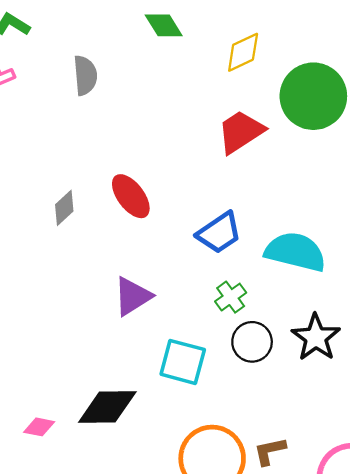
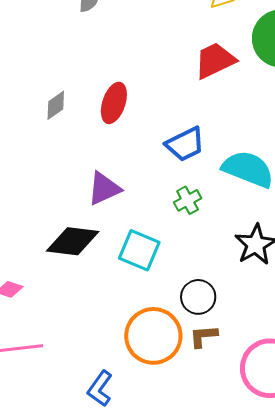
red ellipse: (131, 196) -> (114, 103), turned 48
black circle: (252, 342) -> (198, 297), moved
black diamond: (107, 407) -> (73, 241), moved

